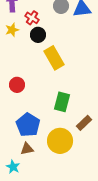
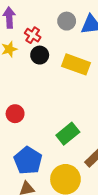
yellow rectangle: (54, 58) -> (76, 64), moved, turned -40
green rectangle: (62, 102) -> (68, 134), turned 36

